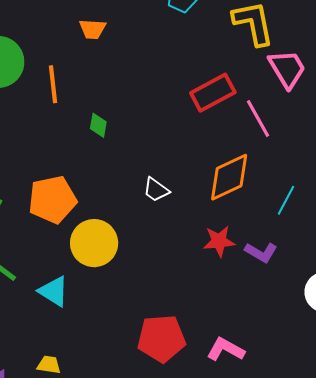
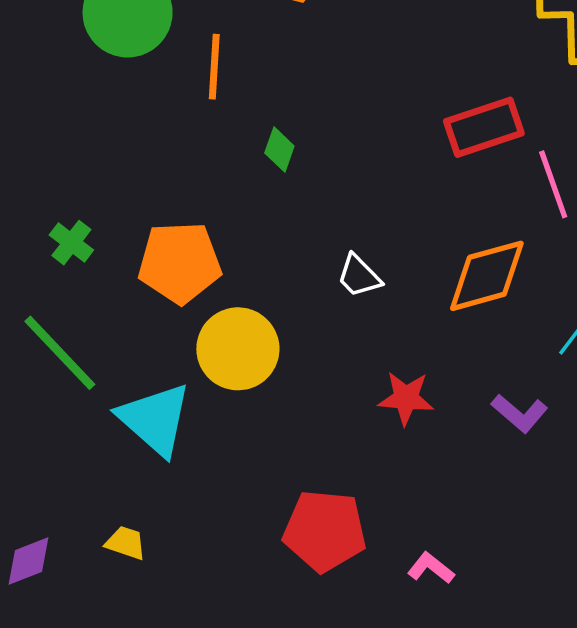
red star: (219, 241) -> (406, 398), moved
cyan triangle: (54, 291) -> (155, 419), size x1.4
pink L-shape: (226, 349) -> (431, 568), size x0.7

